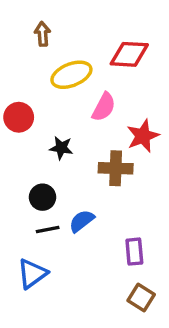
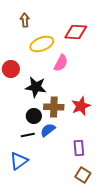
red star: (143, 136) -> (81, 106), moved
black star: (61, 148) -> (36, 87), size x1.5
brown cross: (116, 168) -> (54, 107), moved
black circle: (43, 197) -> (34, 116), moved

